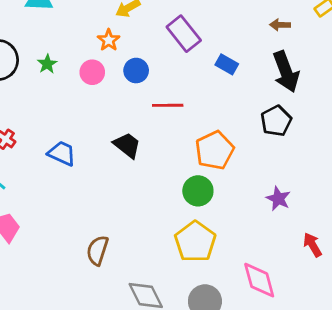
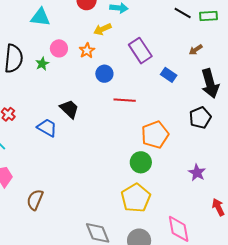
brown arrow: (280, 25) -> (196, 50), moved, turned -40
pink circle: (92, 72) -> (59, 48), moved
black trapezoid: (127, 145) -> (69, 109), moved
brown semicircle: (97, 250) -> (35, 200), moved

